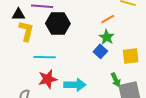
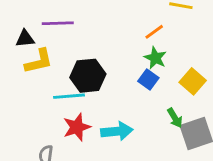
black hexagon: (58, 24) -> (88, 76), moved
yellow L-shape: (26, 31) -> (39, 61), turned 70
yellow square: (131, 56) -> (193, 81), turned -36

